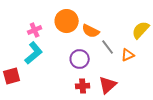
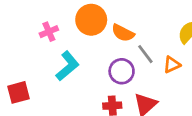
cyan L-shape: (34, 53) -> (67, 66), moved
purple circle: (80, 59) -> (122, 71), moved

